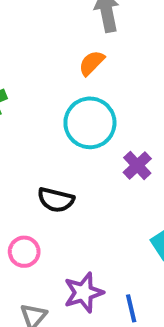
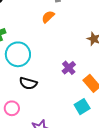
cyan circle: (90, 123) -> (18, 54), moved

